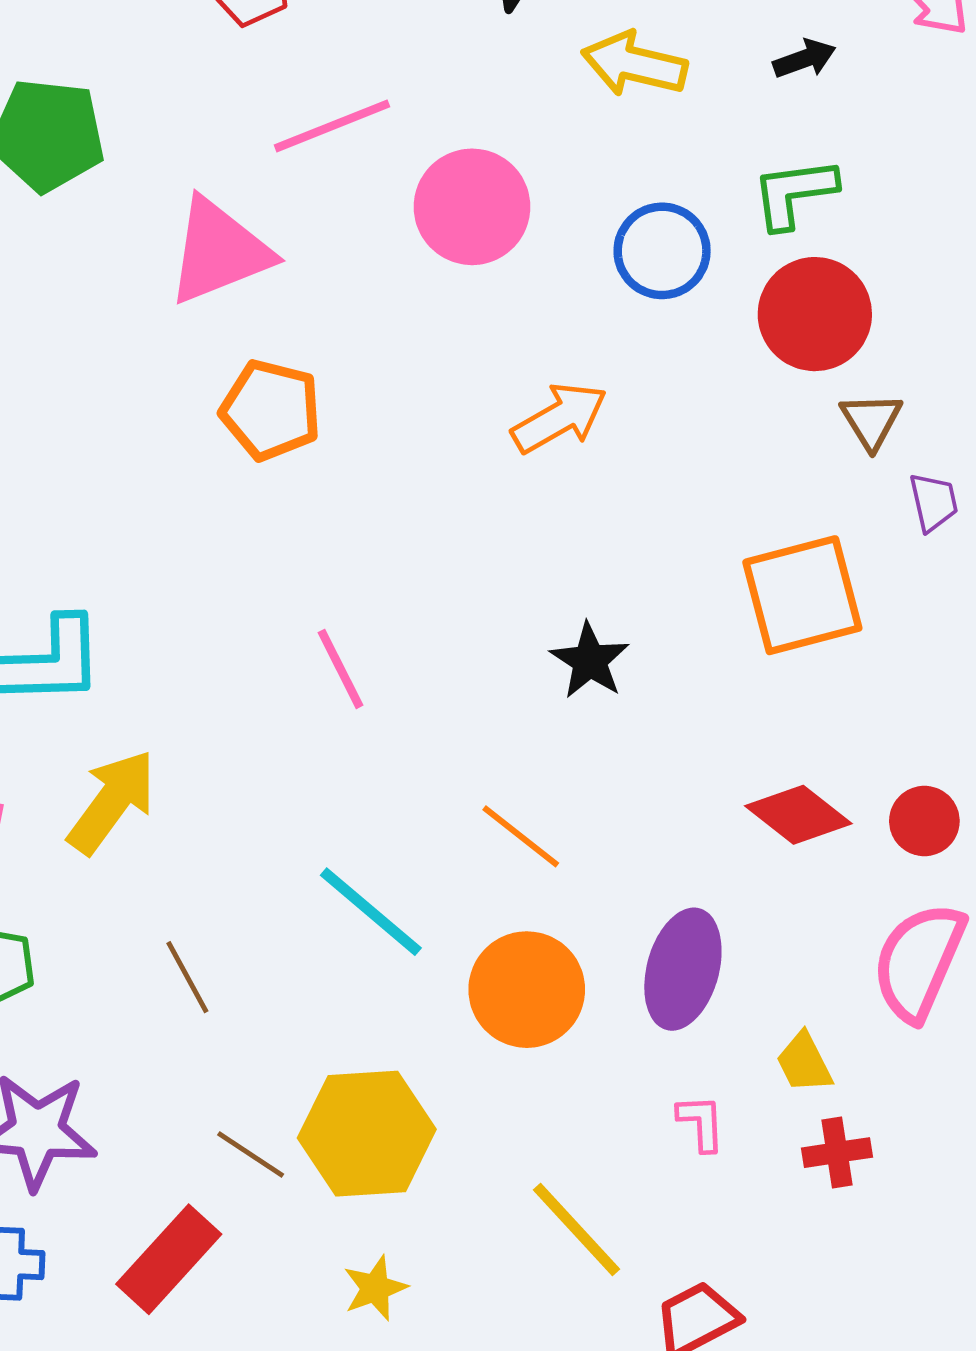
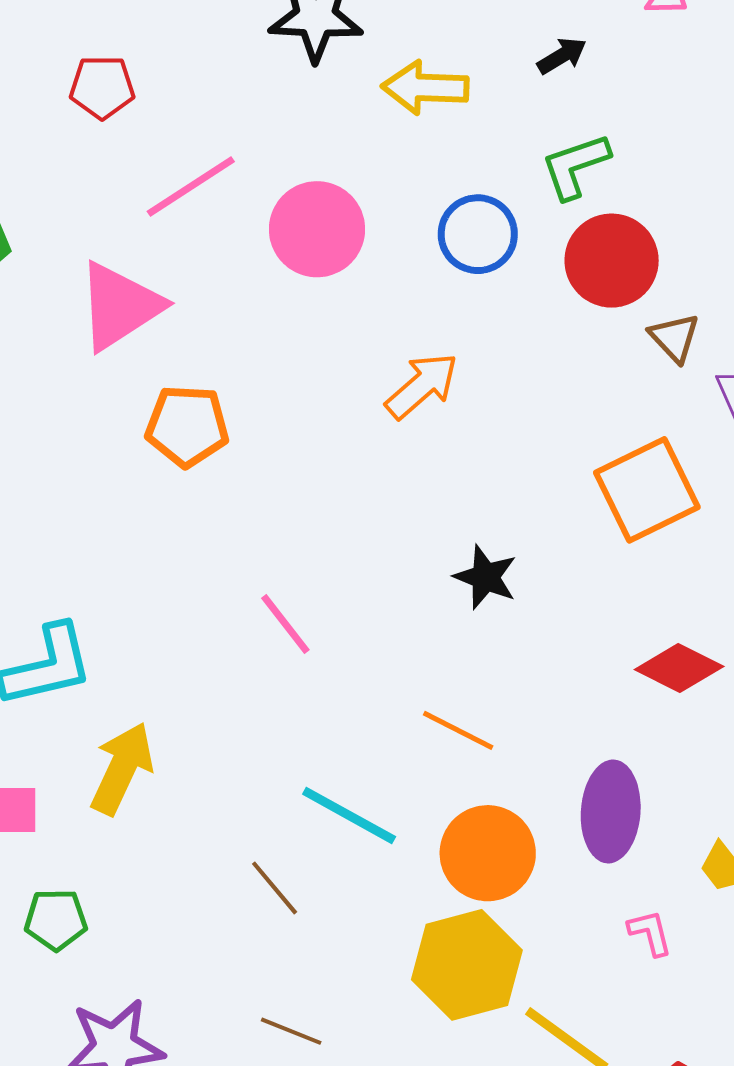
brown line: (187, 977) -> (275, 888), moved
yellow hexagon: (367, 1134) -> (467, 965), moved

